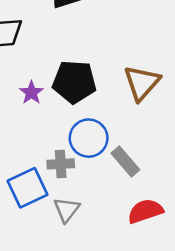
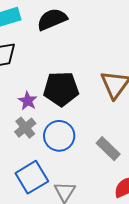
blue circle: (89, 138) -> (59, 136), moved
gray cross: (61, 164) -> (25, 128), moved, turned -30

